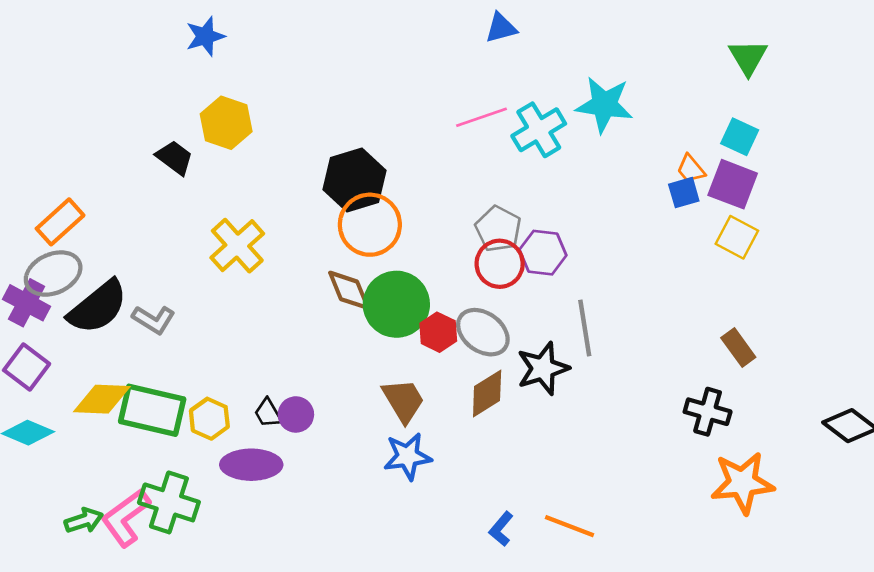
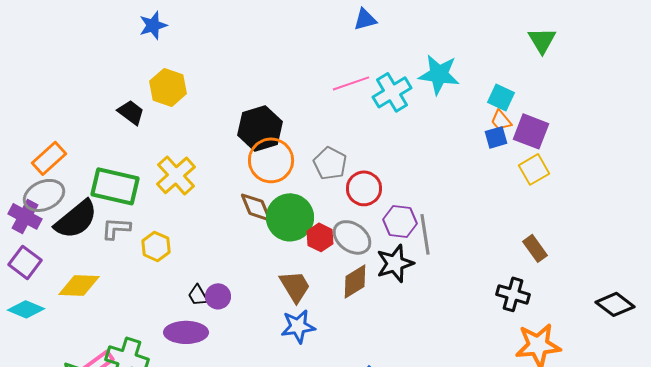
cyan square: (740, 137) -> (501, 97), moved
gray pentagon: (498, 229) -> (330, 163), moved
yellow square: (737, 237) -> (534, 169), turned 32
purple hexagon: (543, 253) -> (400, 221), moved
gray L-shape: (154, 320) -> (116, 228), turned 152
green rectangle: (152, 410) -> (115, 186), moved
yellow hexagon: (209, 419) -> (156, 246), moved

